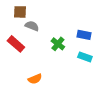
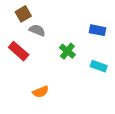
brown square: (20, 12) -> (23, 14), turned -32
blue rectangle: (84, 35) -> (98, 30), moved

